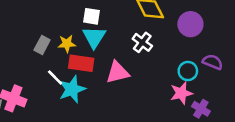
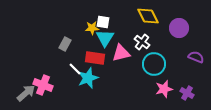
yellow star: (67, 44) -> (92, 28), moved
cyan circle: (188, 71) -> (154, 64), moved, size x1.5
pink triangle: (118, 72) -> (121, 53), moved
pink star: (181, 93) -> (164, 89), moved

